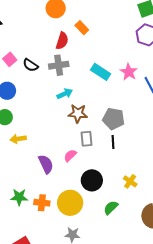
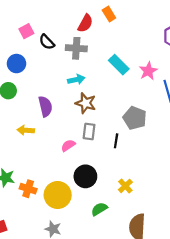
gray pentagon: (114, 119) -> (135, 118), moved
yellow arrow: (18, 139) -> (26, 130), moved
purple semicircle: (46, 164) -> (45, 106), moved

